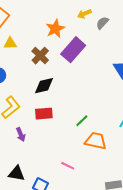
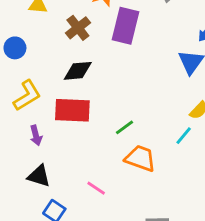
purple rectangle: (73, 50) -> (126, 26), turned -35
red rectangle: (44, 114) -> (72, 110), size x1.4
black triangle: (17, 173) -> (39, 176), moved

